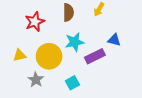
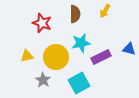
red star: (35, 22) -> (42, 23), turned -30
blue triangle: (114, 40) -> (129, 49), moved
cyan square: (72, 83) -> (79, 83), size x1.5

